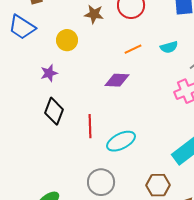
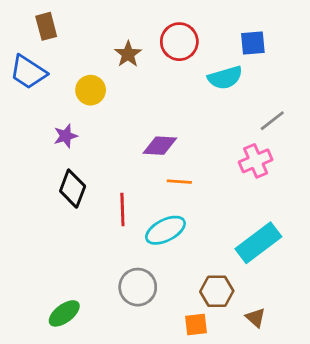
brown star: (94, 14) -> (128, 54), turned 30
cyan semicircle: (169, 47) -> (225, 78), moved, size x1.4
orange line: (133, 49) -> (179, 182), moved, turned 30

